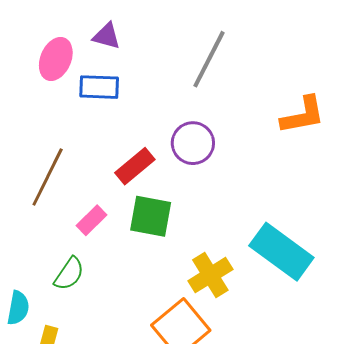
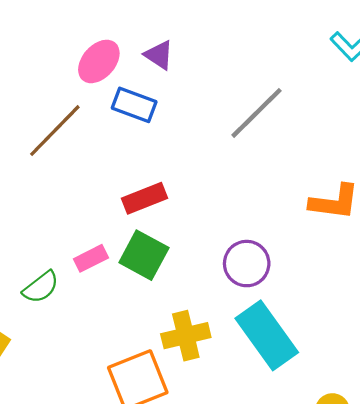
purple circle: (193, 143) -> (247, 264), moved
brown line: (48, 177) -> (55, 131), moved
pink rectangle: (91, 220) -> (91, 258), moved

